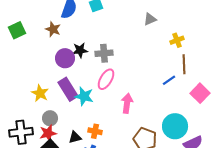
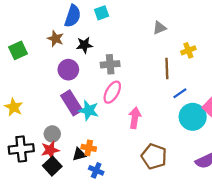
green square: (17, 30) -> (18, 50), moved
black star: (80, 50) -> (84, 45), moved
brown line: (184, 64) -> (167, 69), moved
yellow star: (40, 93) -> (14, 107), moved
cyan circle: (175, 126) -> (193, 117), moved
orange cross: (95, 131) -> (89, 148), moved

